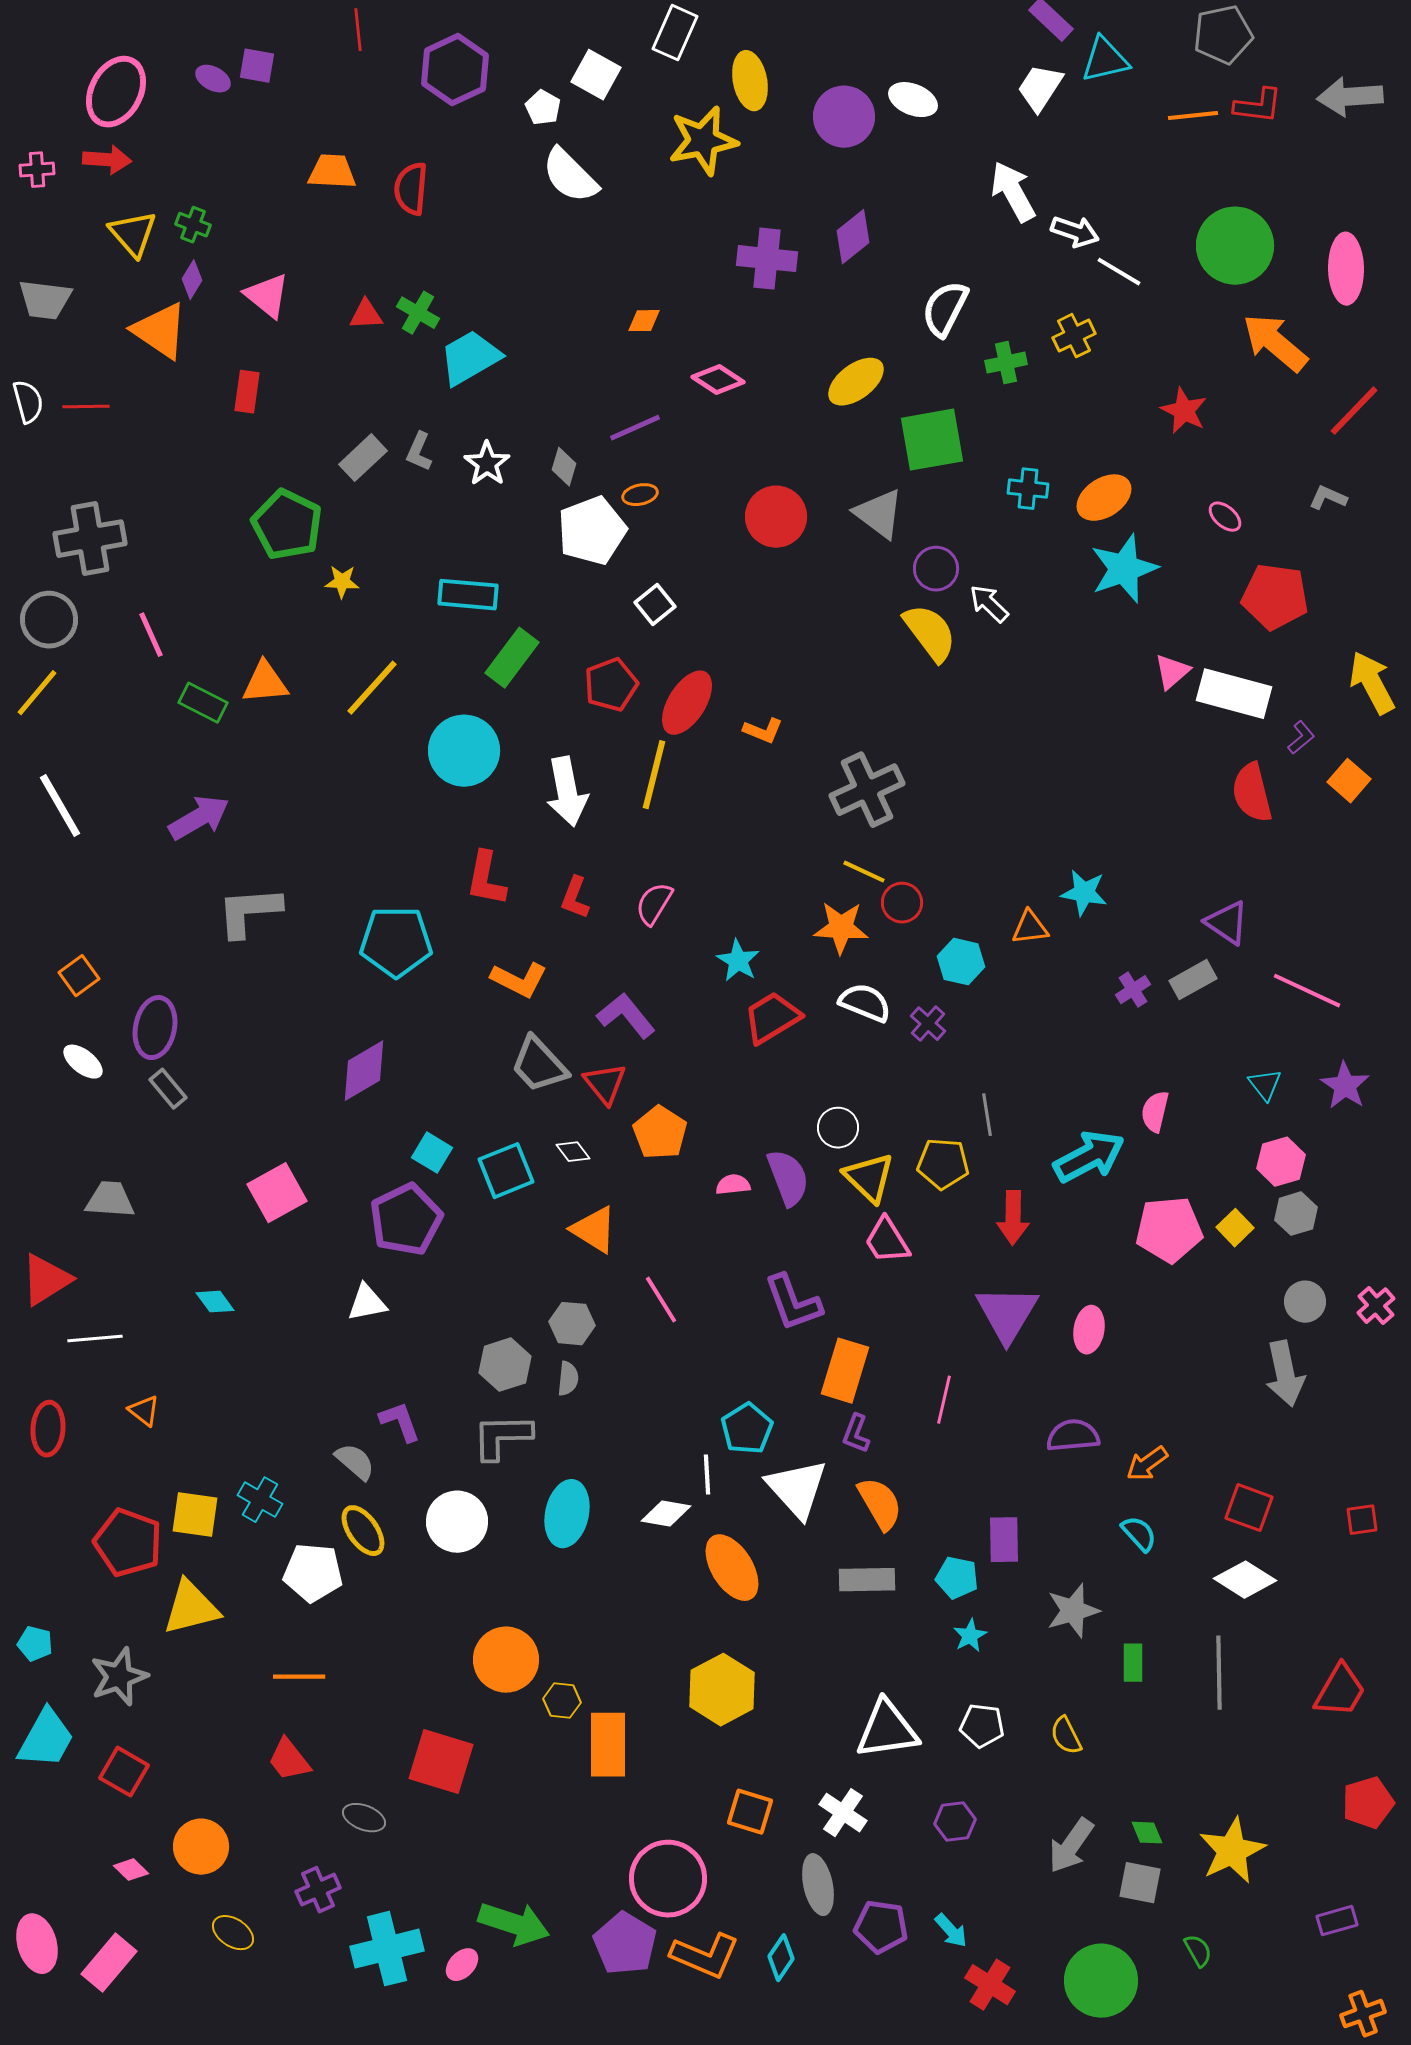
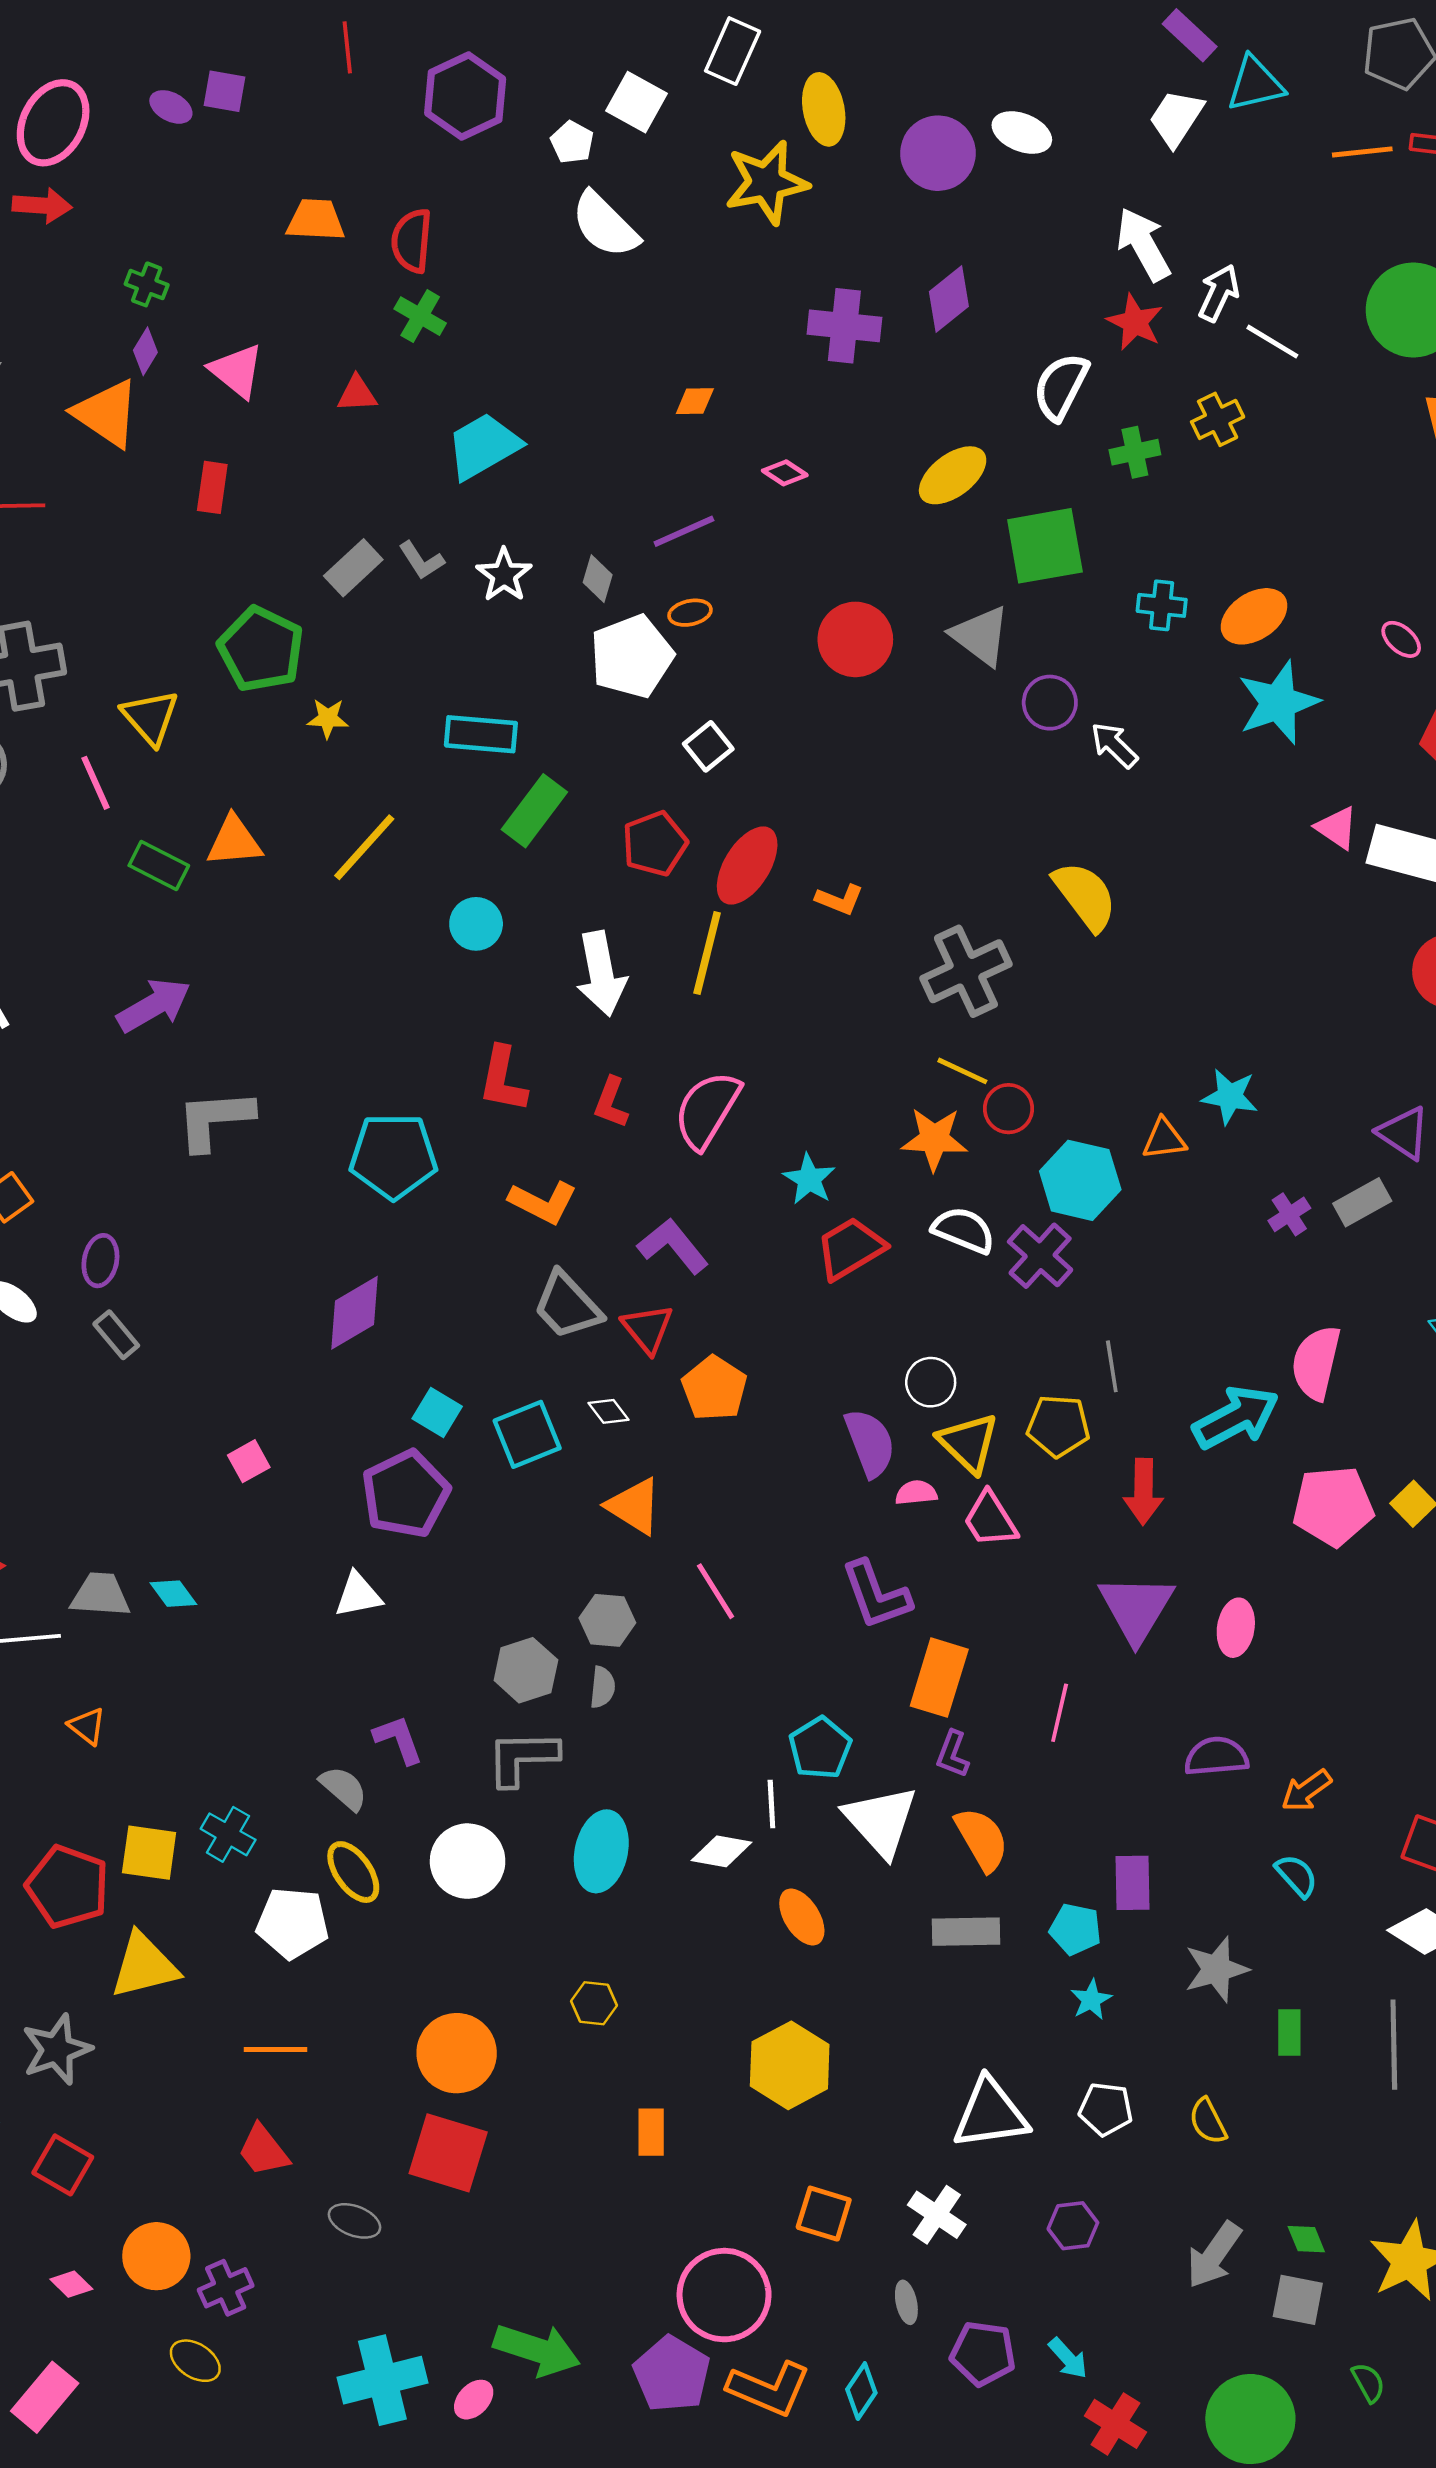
white arrow: (1075, 232) -> (1219, 293), turned -84
yellow triangle: (133, 234) -> (150, 717), moved
green cross: (418, 313) -> (420, 316), moved
pink diamond: (718, 380) -> (785, 473), size x0.7
red star: (1184, 411) -> (1135, 322), moved
gray L-shape: (419, 452) -> (421, 560), turned -57
yellow semicircle: (930, 633) -> (1085, 896), moved
pink triangle: (1172, 672) -> (1337, 828), turned -45
cyan circle: (464, 751) -> (476, 924), size x0.6
pink semicircle: (654, 904) -> (707, 1110), size x1.5
cyan hexagon: (961, 962) -> (1080, 1180), size x1.4
purple cross: (928, 1024) -> (1040, 1256), size x1.5
purple ellipse: (155, 1028) -> (100, 1261), size x0.7
pink semicircle: (1155, 1112) -> (1316, 1363), size x1.5
pink semicircle: (733, 1185) -> (916, 1493), moved
pink square: (277, 1193) -> (249, 1461), size x0.6
gray trapezoid: (110, 1200) -> (100, 1595), moved
orange ellipse: (732, 1568) -> (802, 1917), size x0.7
orange circle: (506, 1660) -> (457, 2053), moved
yellow hexagon: (562, 1701) -> (594, 2003), moved
orange rectangle: (608, 1745) -> (651, 2132), size x0.6
gray ellipse: (818, 1885) -> (906, 2302), size x0.6
purple cross: (318, 1890) -> (226, 2288), moved

